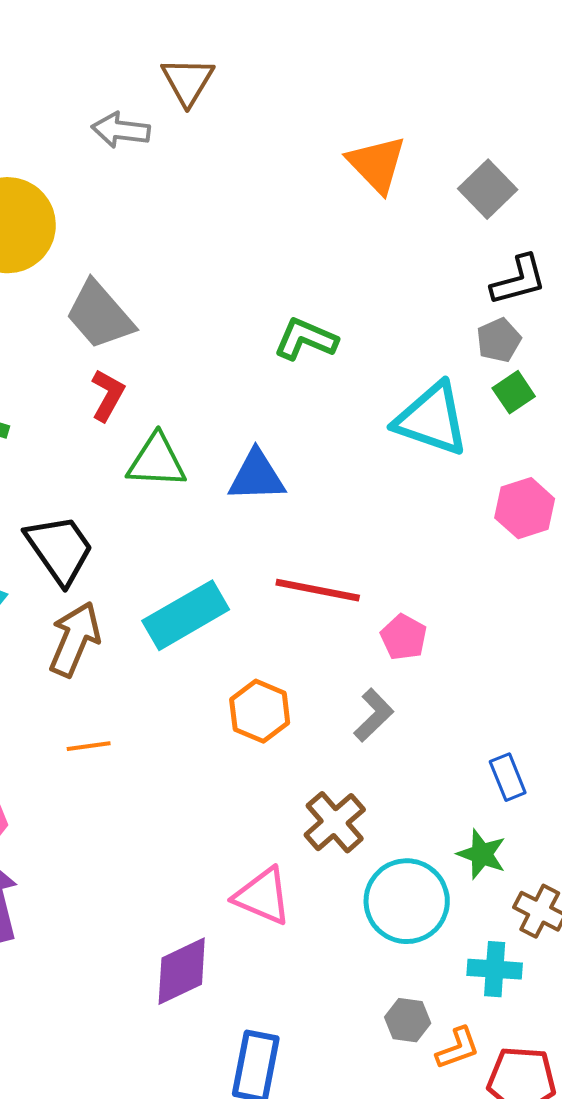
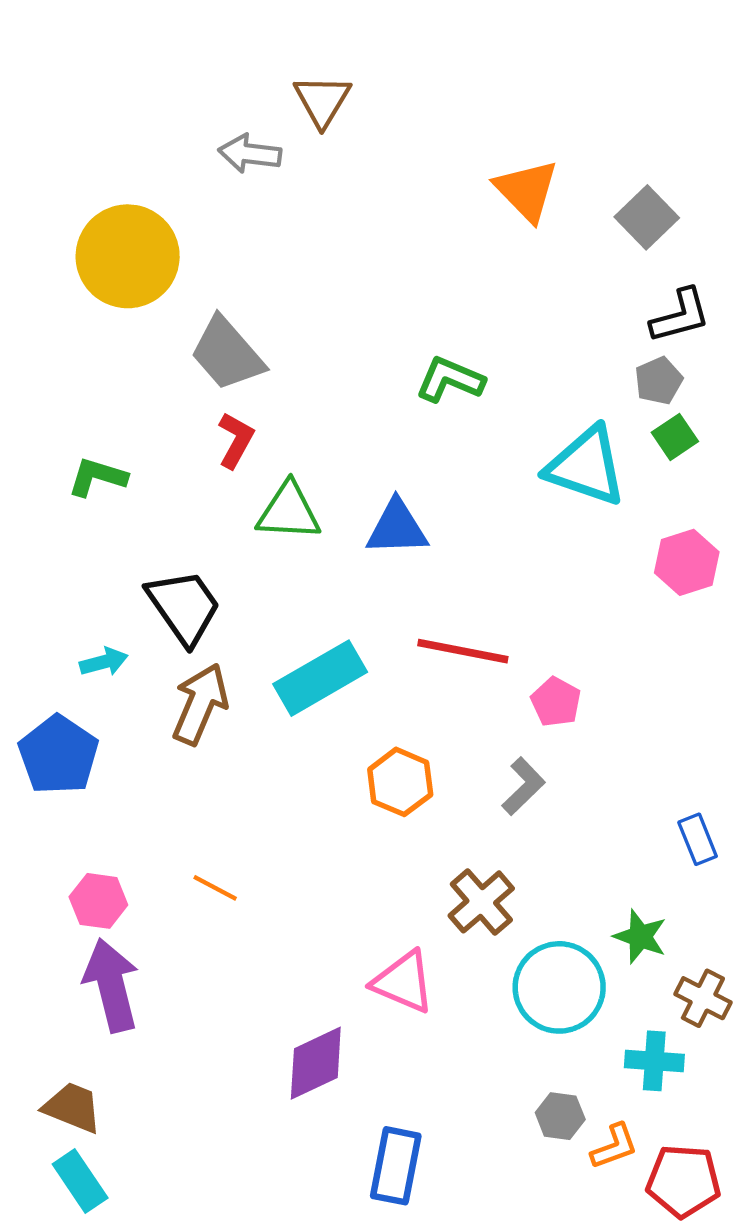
orange line: (89, 746) -> (215, 888), moved, turned 36
blue rectangle: (508, 777) -> (698, 839), moved

